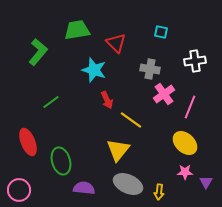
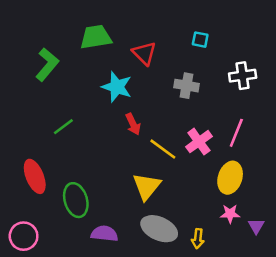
pink cross: (164, 94) -> (199, 142), moved
yellow ellipse: (185, 143) -> (230, 178), turned 65

